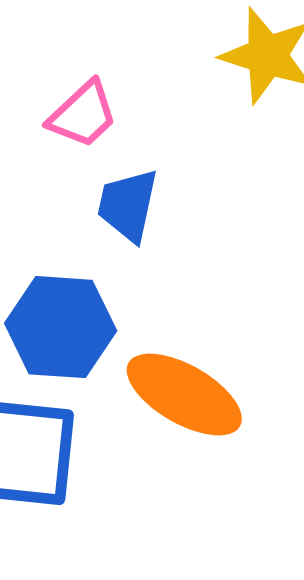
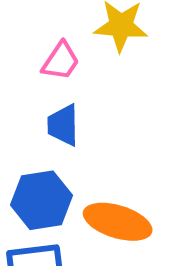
pink trapezoid: (83, 115) -> (61, 61), moved

